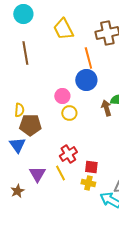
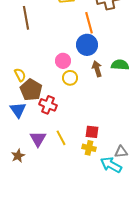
brown arrow: (106, 108) -> (97, 69), moved
yellow semicircle: (19, 110) -> (20, 75), turned -32
brown pentagon: (30, 125) -> (31, 90), turned 30
red cross: (68, 154) -> (48, 105), moved, turned -36

